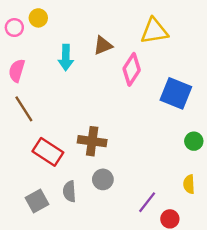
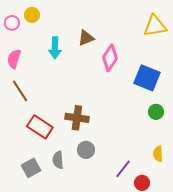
yellow triangle: (154, 31) -> (155, 26), moved
green circle: (194, 141) -> (156, 112), moved

